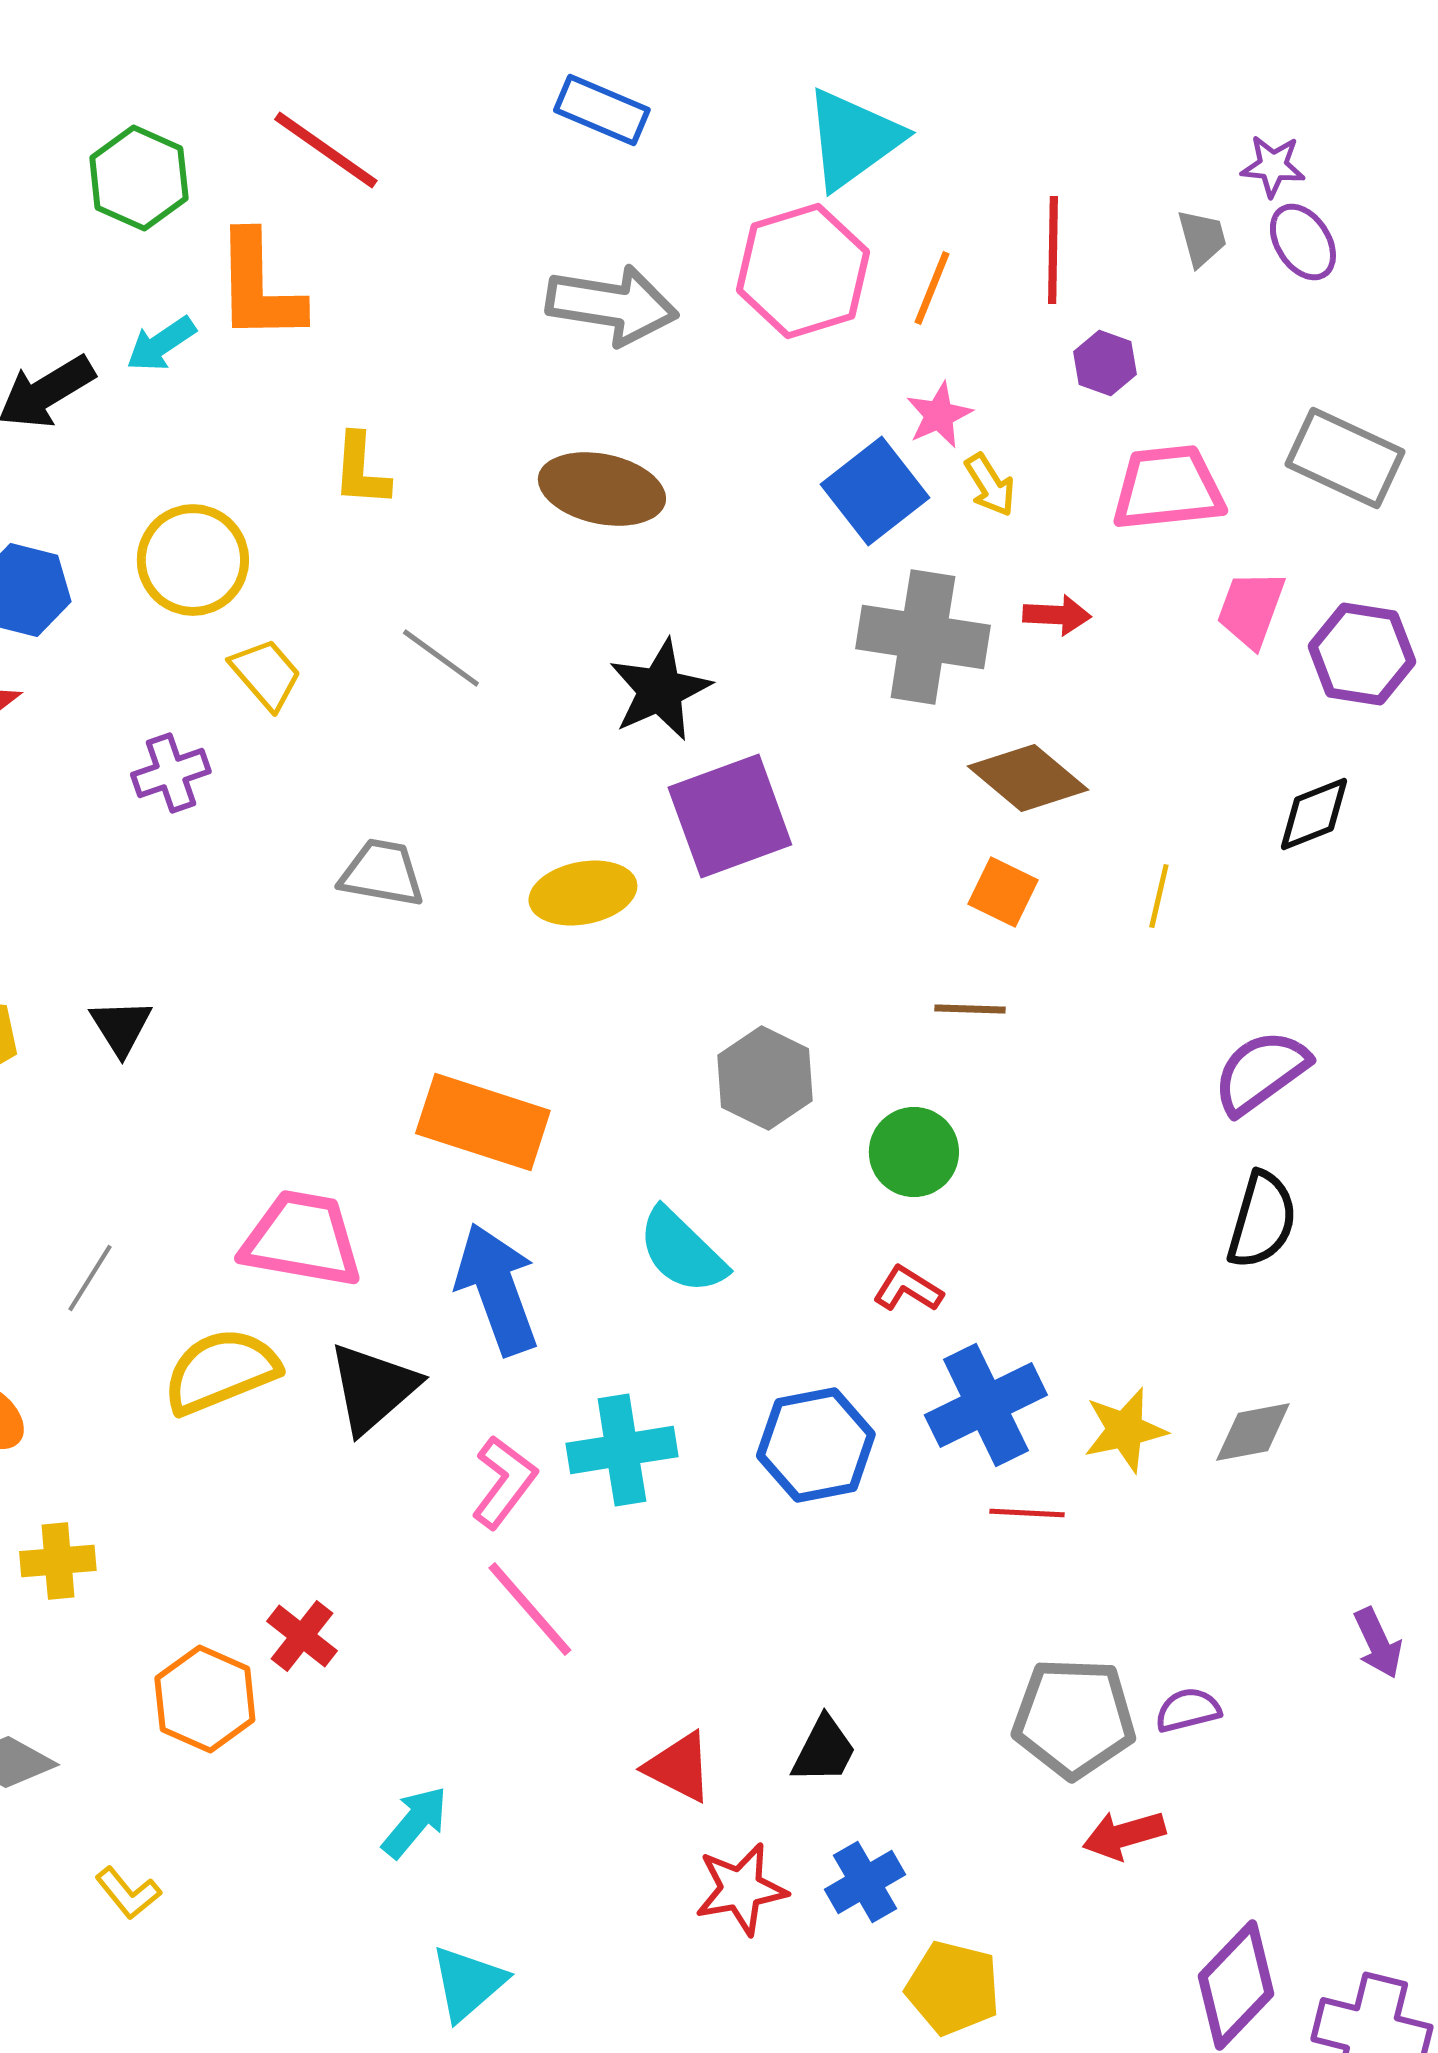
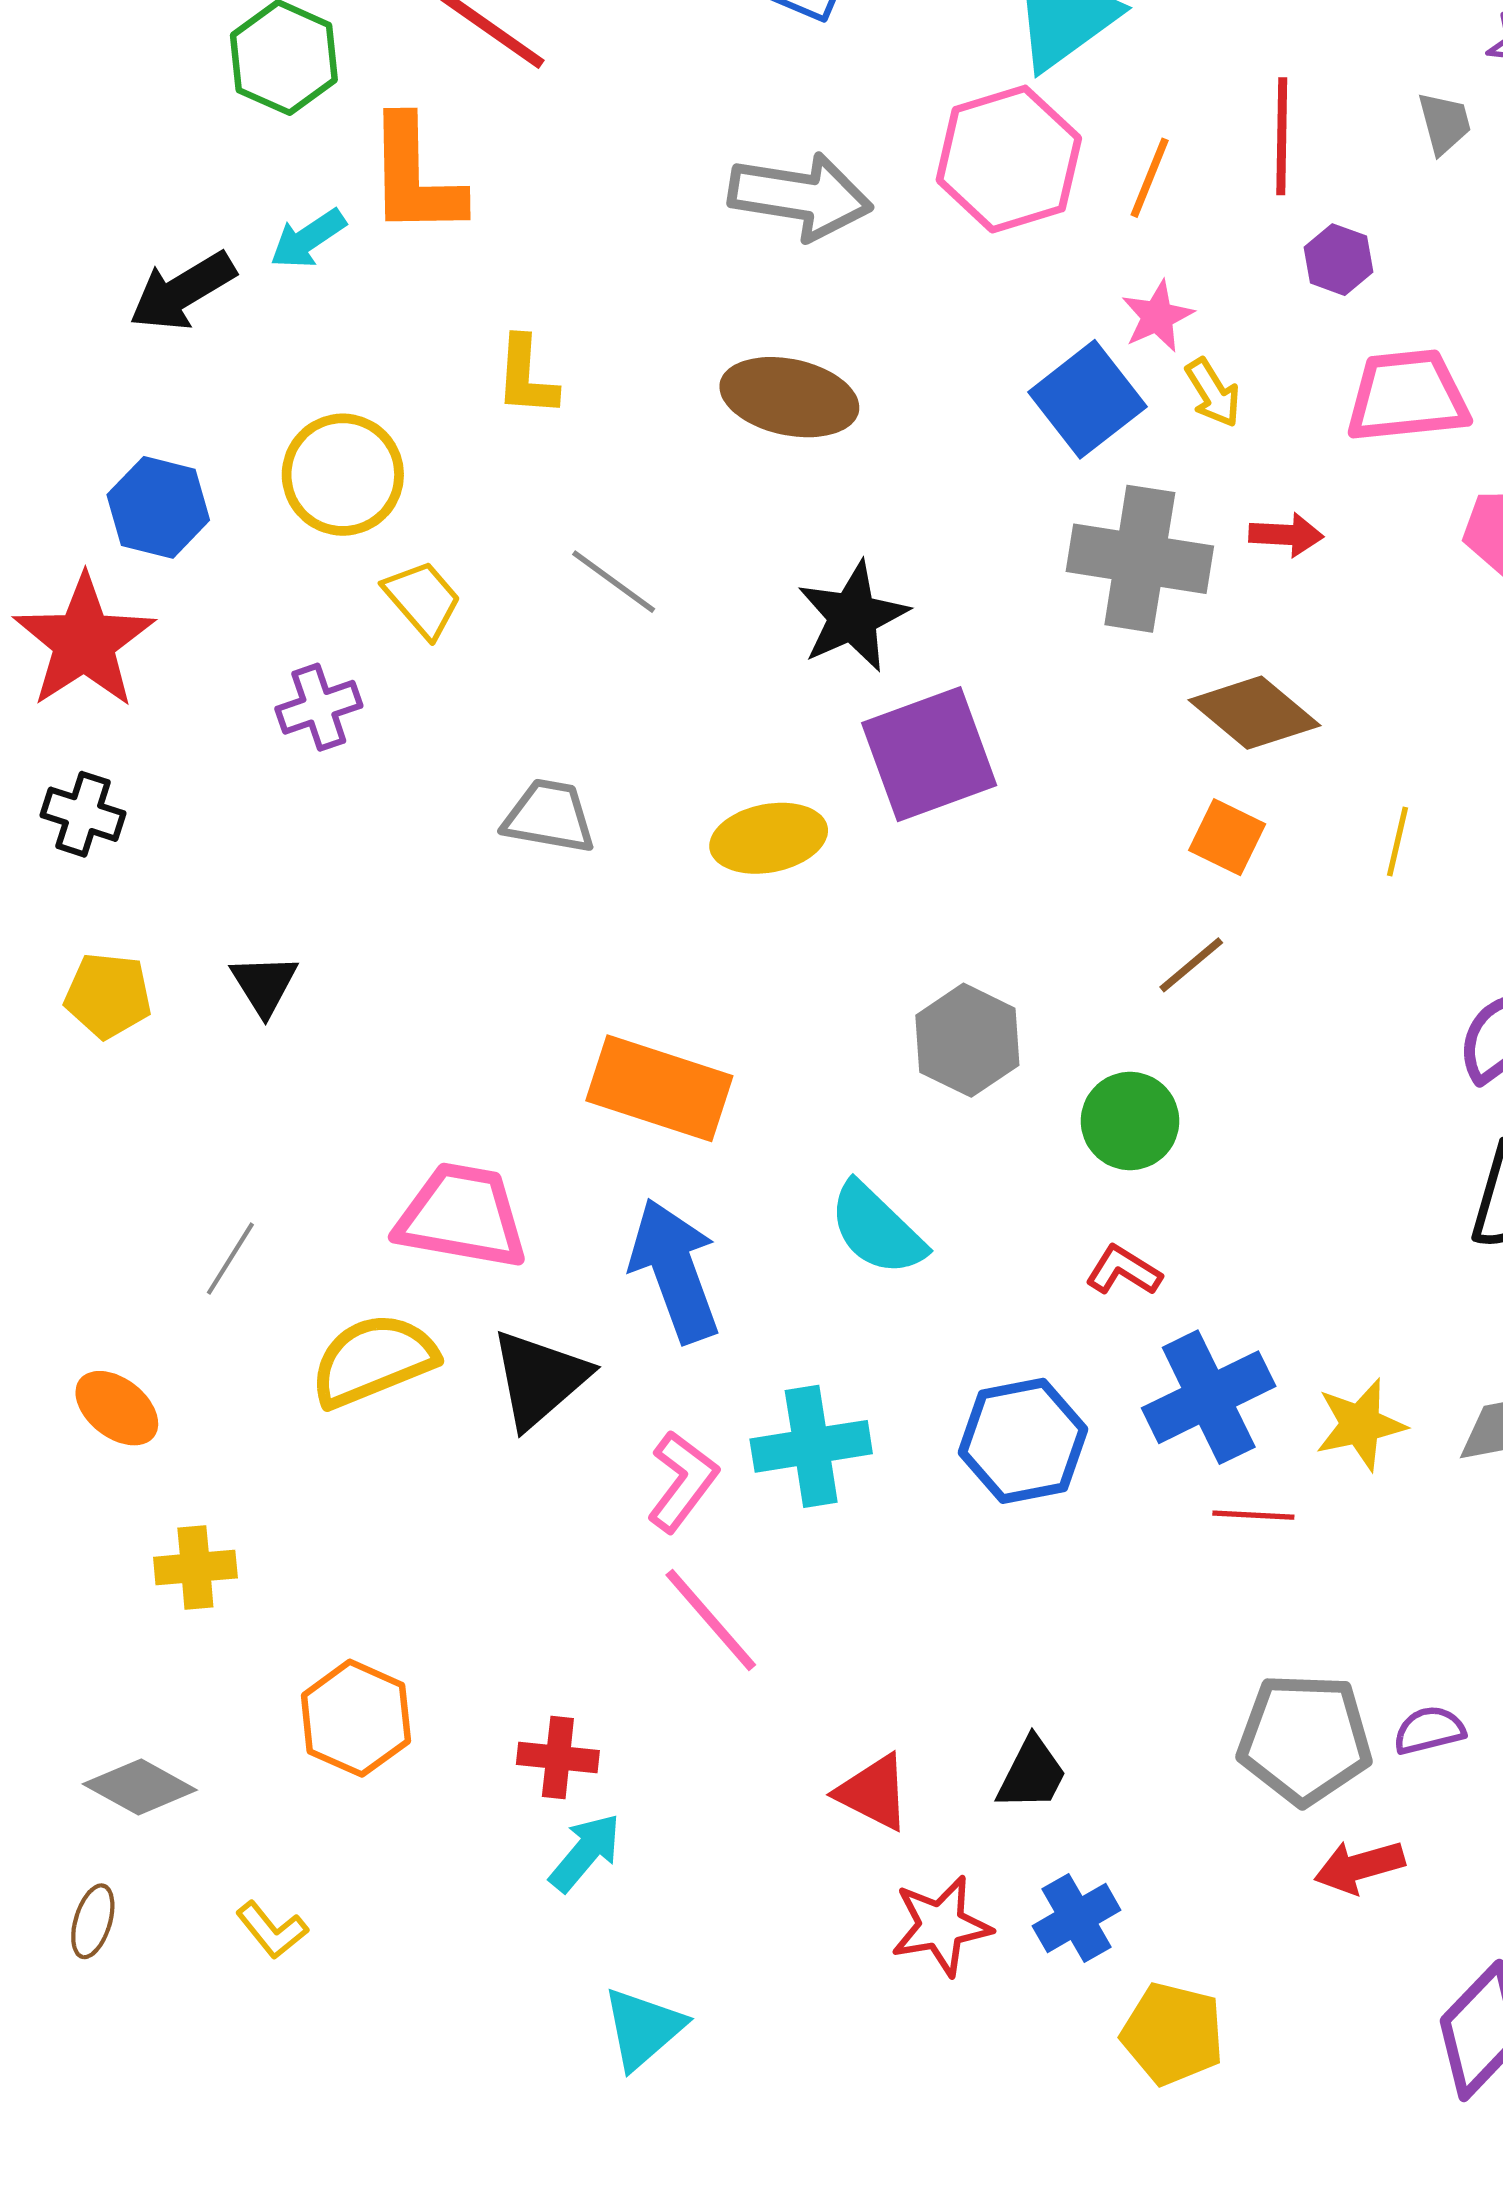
brown line: (970, 1009) -> (1191, 965), turned -42
red cross: (302, 1636) -> (558, 1758), moved, turned -32

